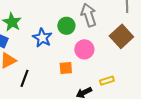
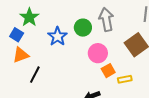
orange square: (66, 68) -> (108, 71), moved, turned -32
yellow rectangle: (107, 81) -> (125, 79), moved

